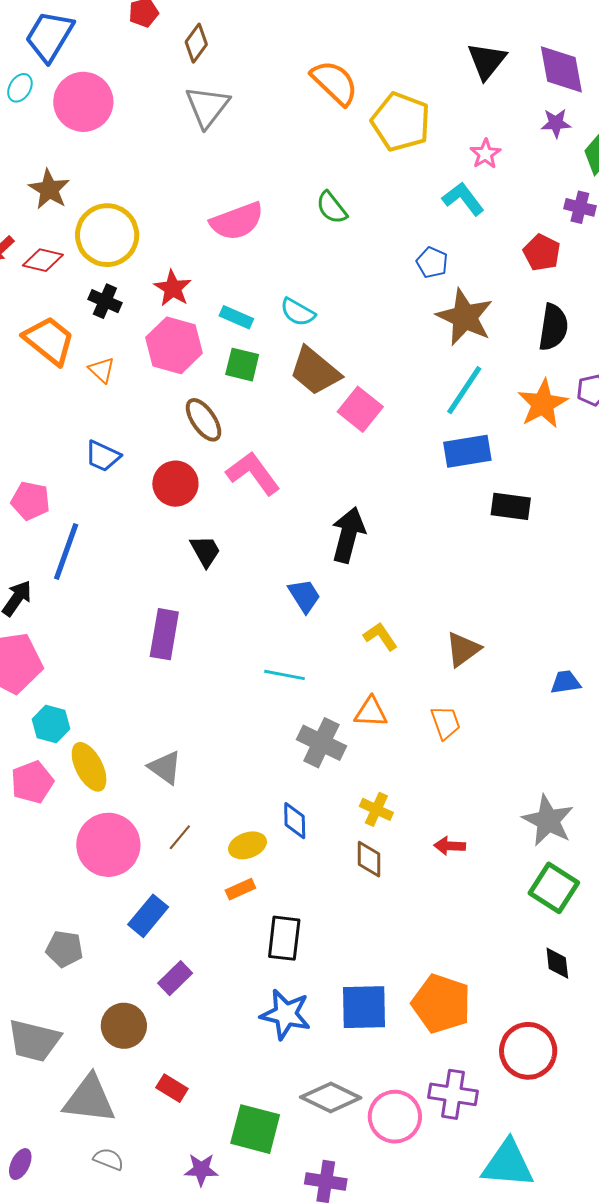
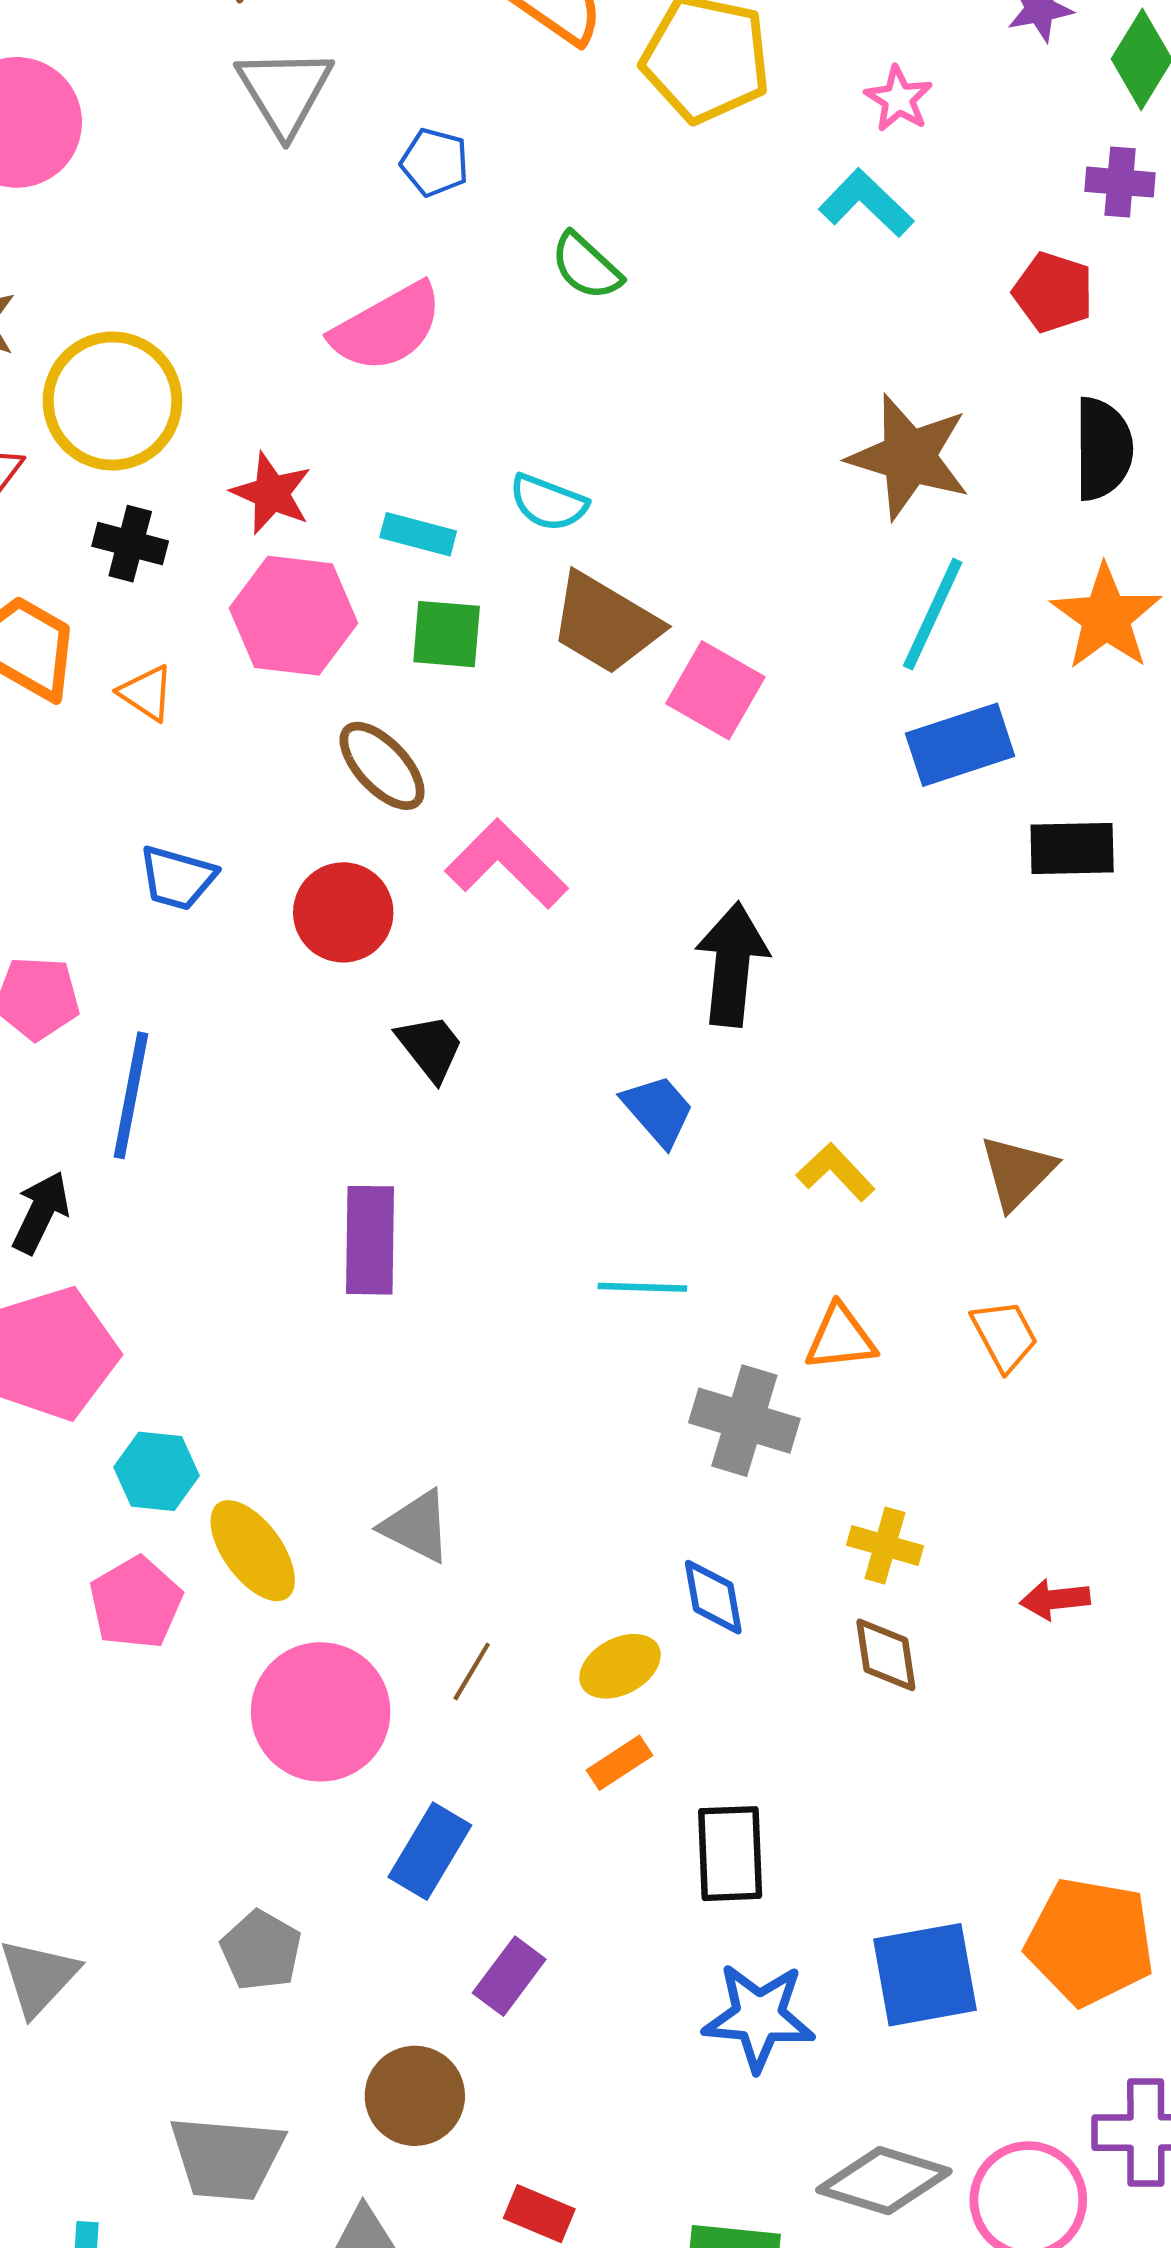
blue pentagon: (432, 262) -> (435, 162), moved
gray pentagon: (64, 949) -> (261, 1950), turned 30

